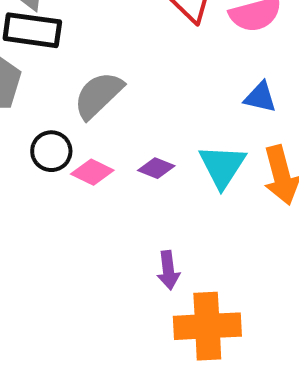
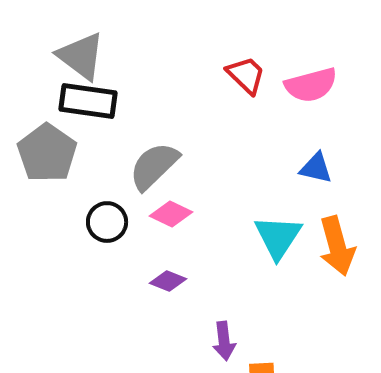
purple diamond: (156, 168) -> (168, 281), moved
pink diamond: (92, 172) -> (171, 214), moved

